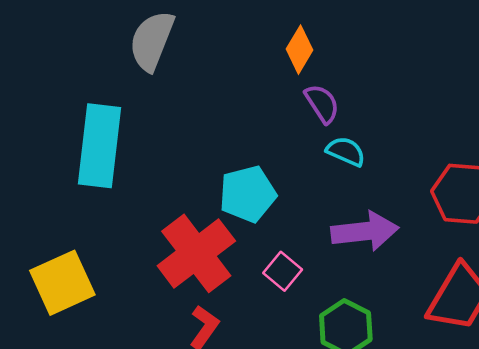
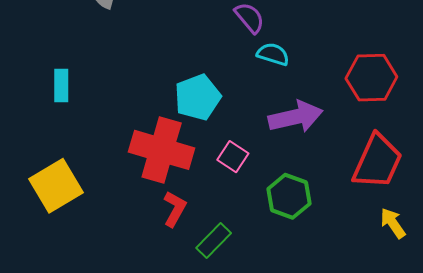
cyan rectangle: (100, 146) -> (61, 85), moved, size x0.5
red cross: (196, 253) -> (162, 150), turned -30

